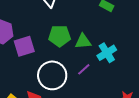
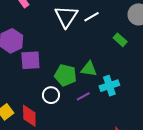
green pentagon: (60, 36) -> (65, 75), moved
white circle: (52, 75) -> (51, 95), size x0.6

